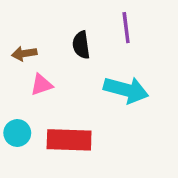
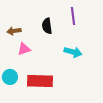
cyan arrow: (126, 90) -> (73, 52), size x0.7

